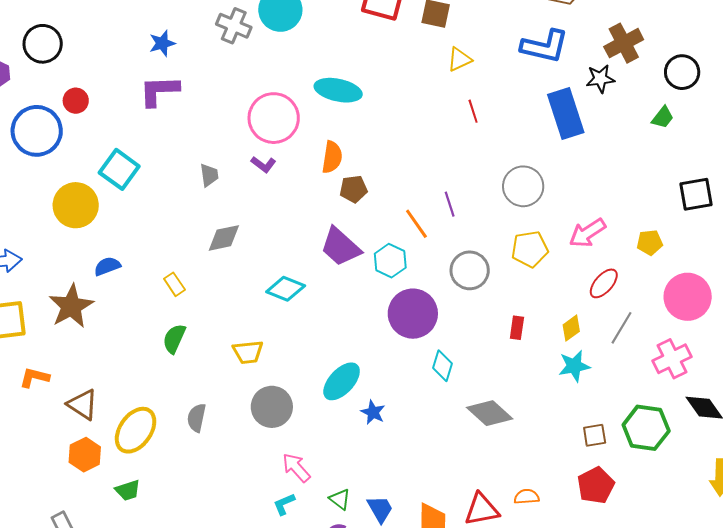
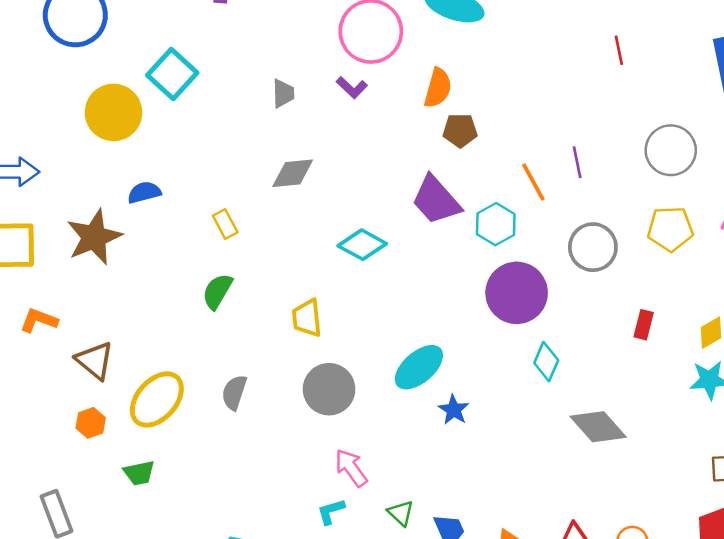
yellow trapezoid: (248, 352) -> (307, 318), turned 84
orange hexagon: (85, 455) -> (91, 423), size x0.7

